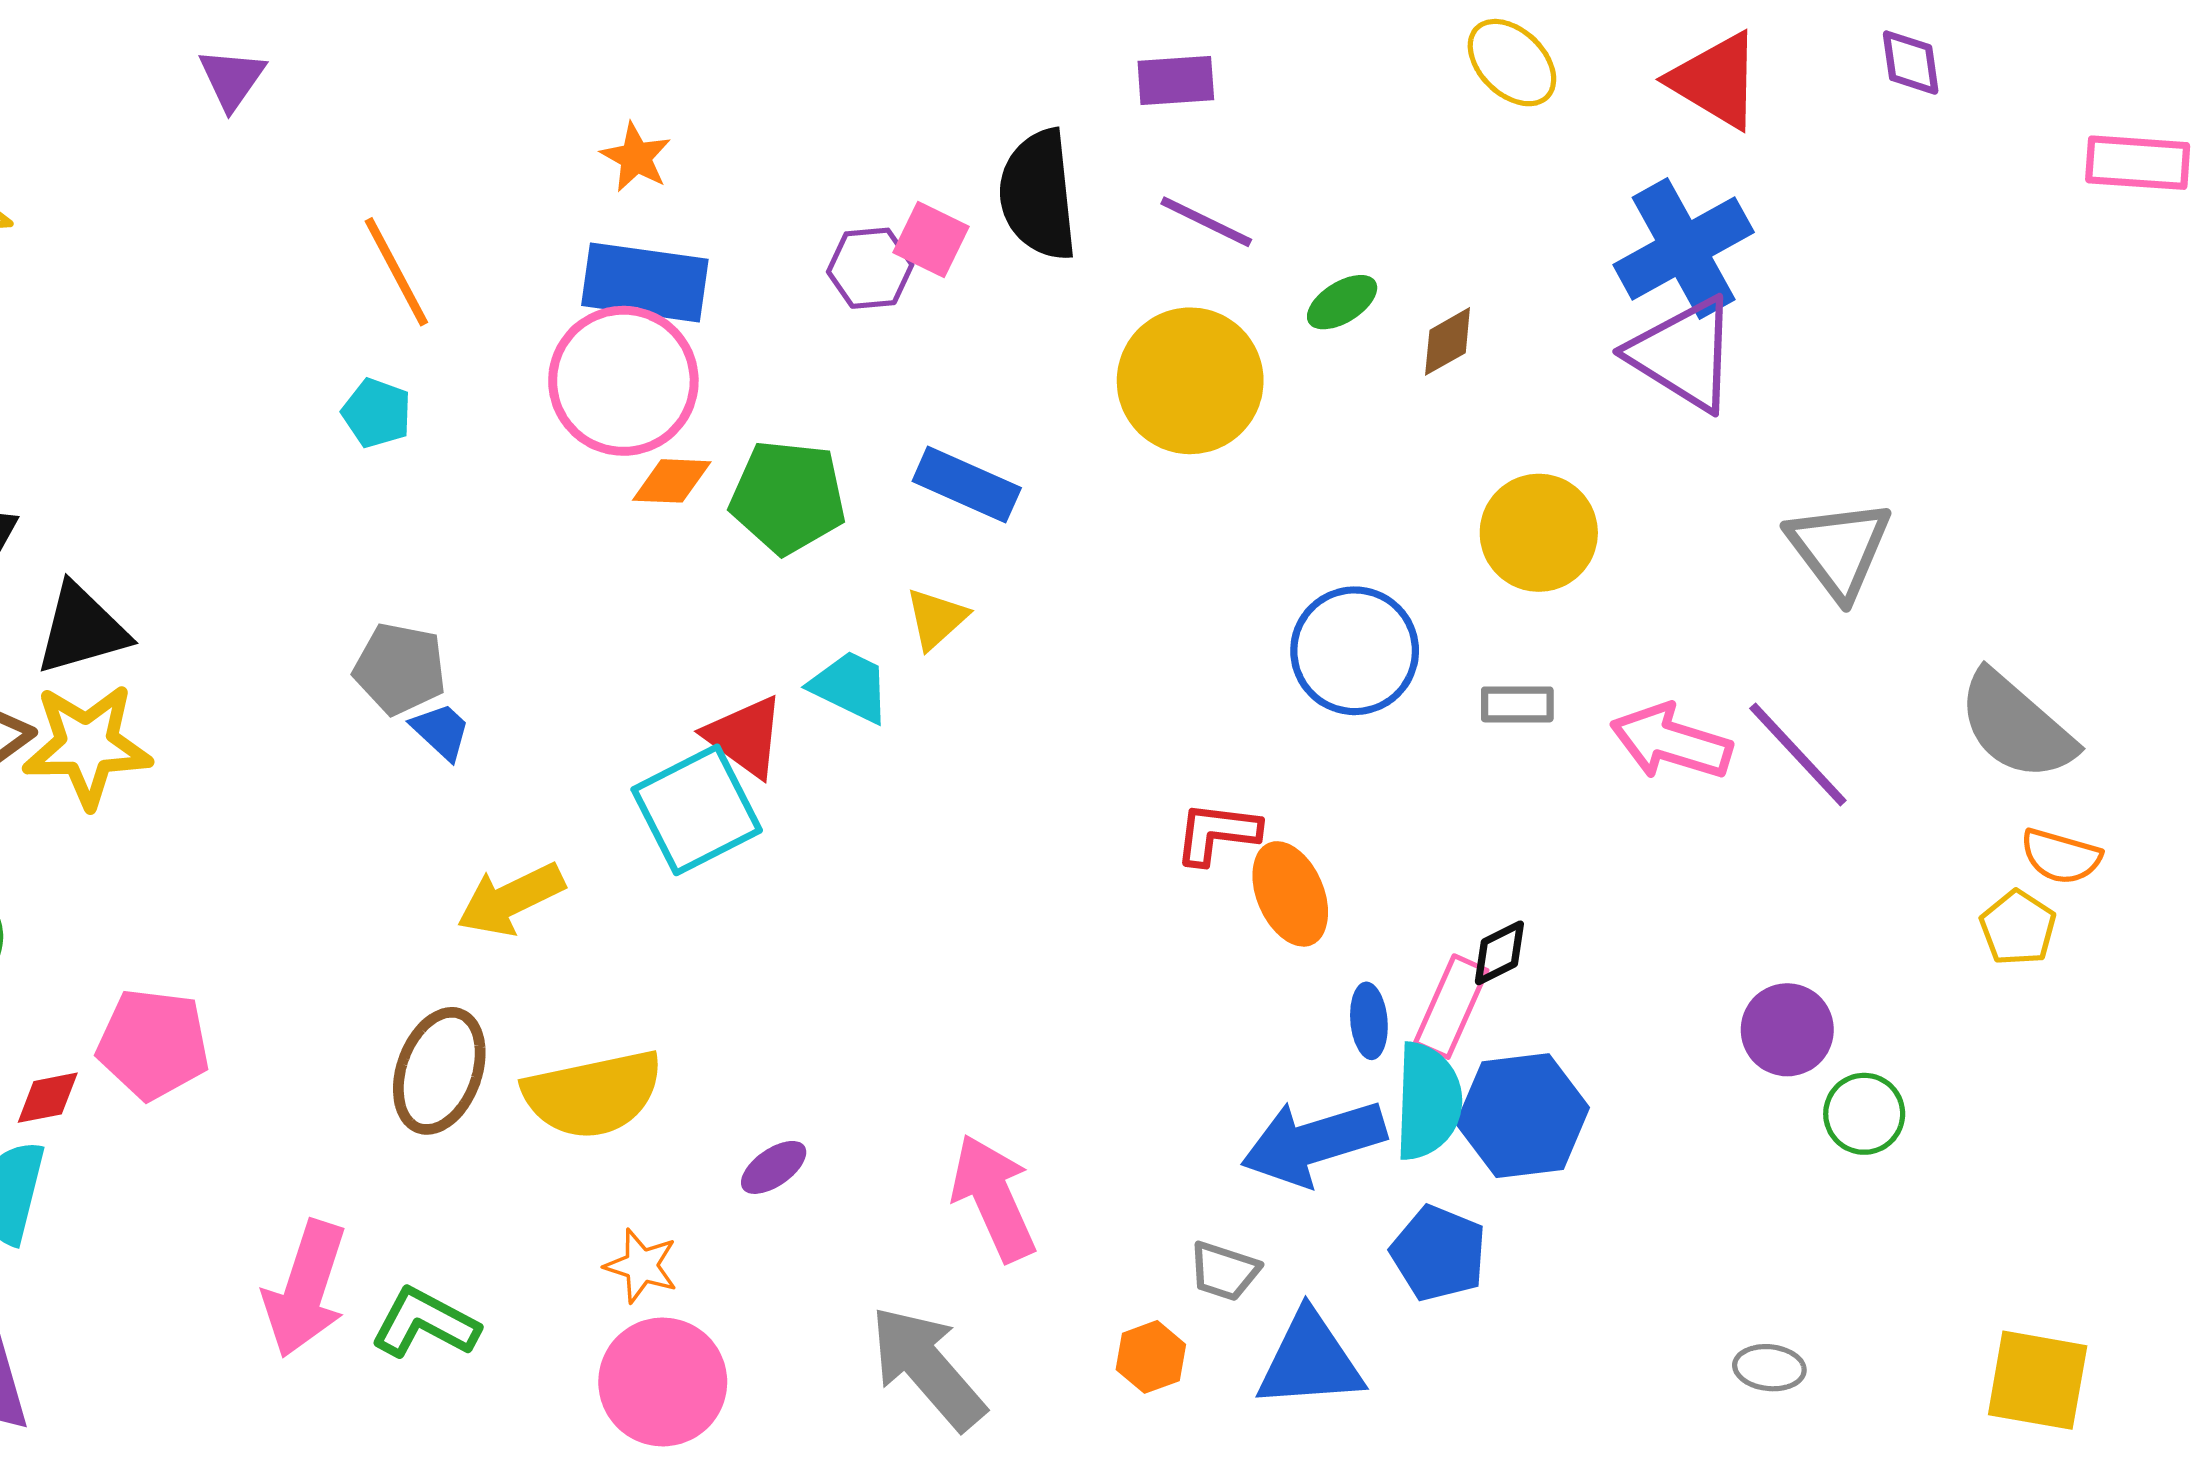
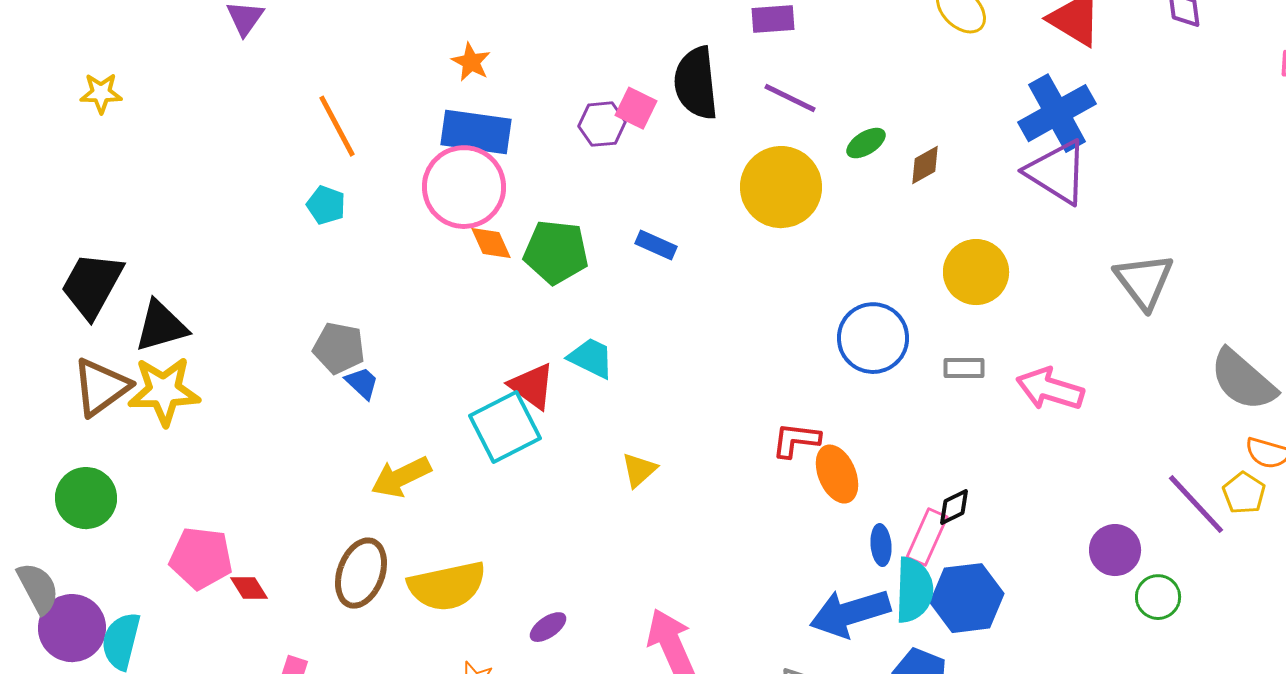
orange diamond: (672, 481) -> (491, 243), turned 63
blue rectangle: (967, 484) -> (656, 245), size x0.7
yellow triangle: (936, 619) -> (639, 470), moved
purple line: (1798, 754) -> (1196, 504), moved
red diamond: (48, 1098) -> (249, 588), moved, turned 69

